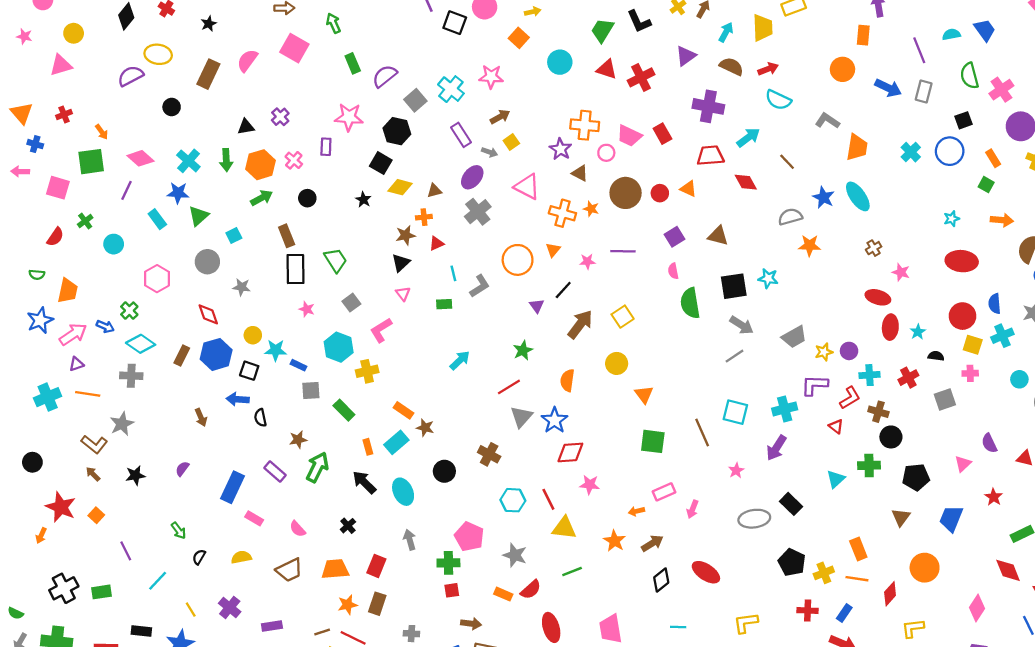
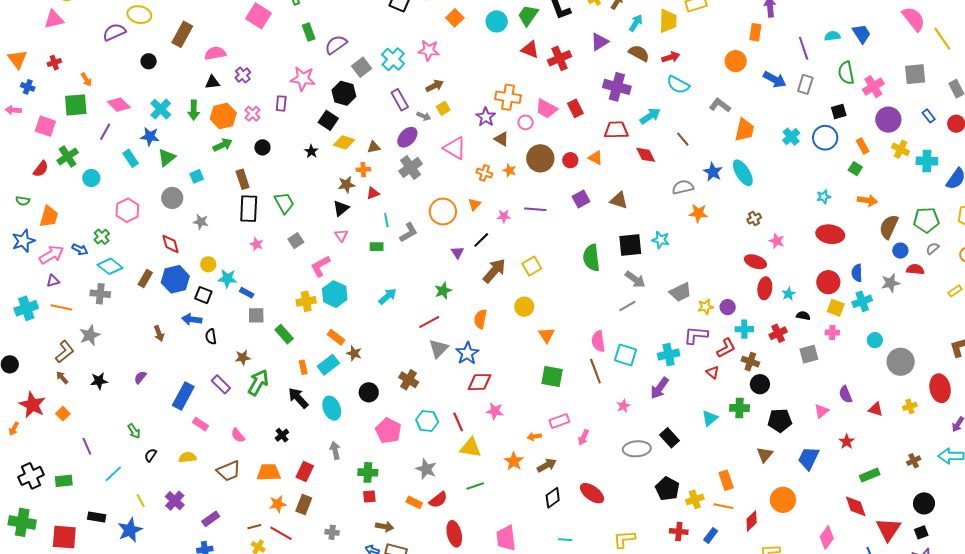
pink semicircle: (247, 60) -> (215, 53), moved, turned 40
cyan circle: (560, 62) -> (497, 21), moved
orange cross: (562, 213) -> (484, 173), size x0.7
green cross: (85, 221) -> (68, 157), size x1.5
pink semicircle: (673, 271) -> (598, 341), moved, size x1.5
cyan hexagon: (339, 347) -> (335, 294), moved
brown L-shape: (94, 444) -> (65, 352), turned -80
pink pentagon: (469, 537) -> (388, 431), moved
purple rectangle: (272, 626) -> (211, 519), turned -30

